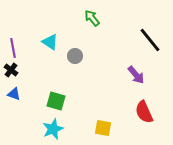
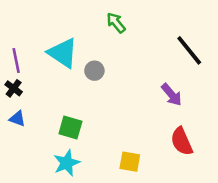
cyan triangle: (50, 42) -> (63, 53), size x1.5

